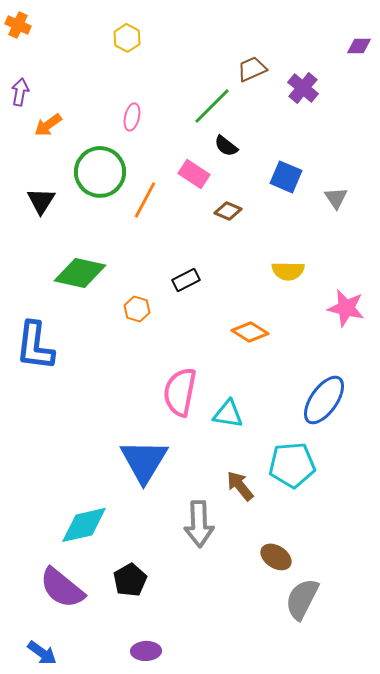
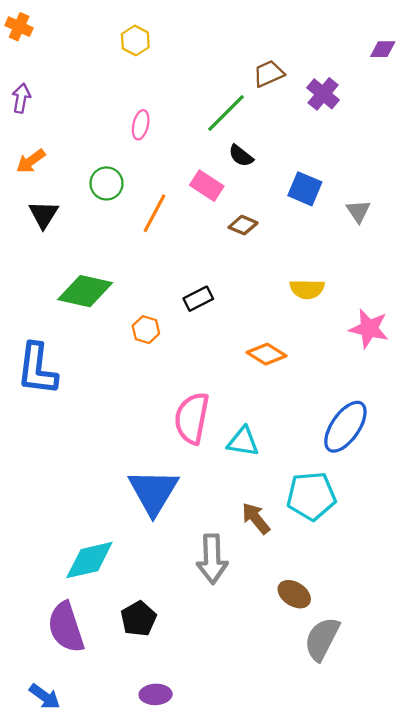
orange arrow: (48, 125) -> (31, 161), moved
green circle: (100, 172) -> (106, 183), size x0.6
purple semicircle: (62, 588) -> (66, 627), turned 33

